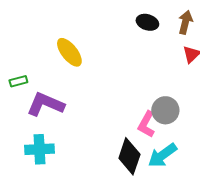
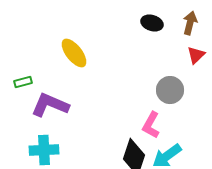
gray circle: (165, 110) -> (170, 90), moved

